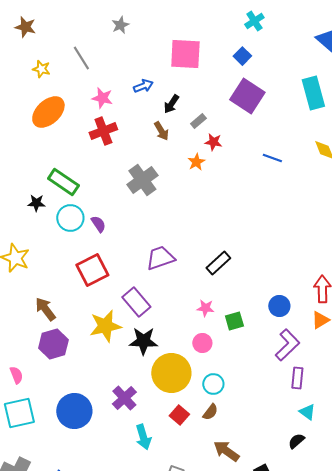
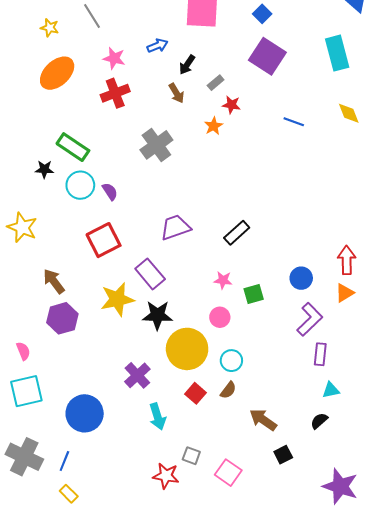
blue circle: (74, 411) -> (85, 413), moved
cyan triangle: (307, 412) -> (331, 390), turned -48
brown arrow: (226, 451) -> (263, 420), moved

